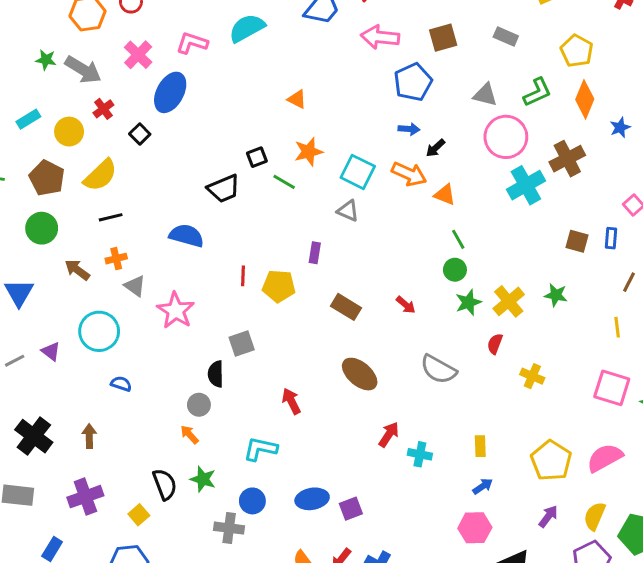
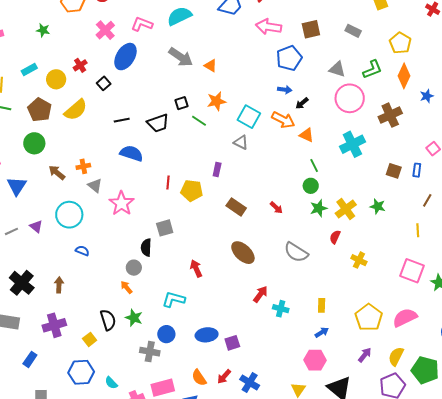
gray arrow: (83, 70) -> (181, 57), moved
cyan cross: (526, 185) -> (352, 144), moved
black line: (111, 217) -> (122, 120), moved

